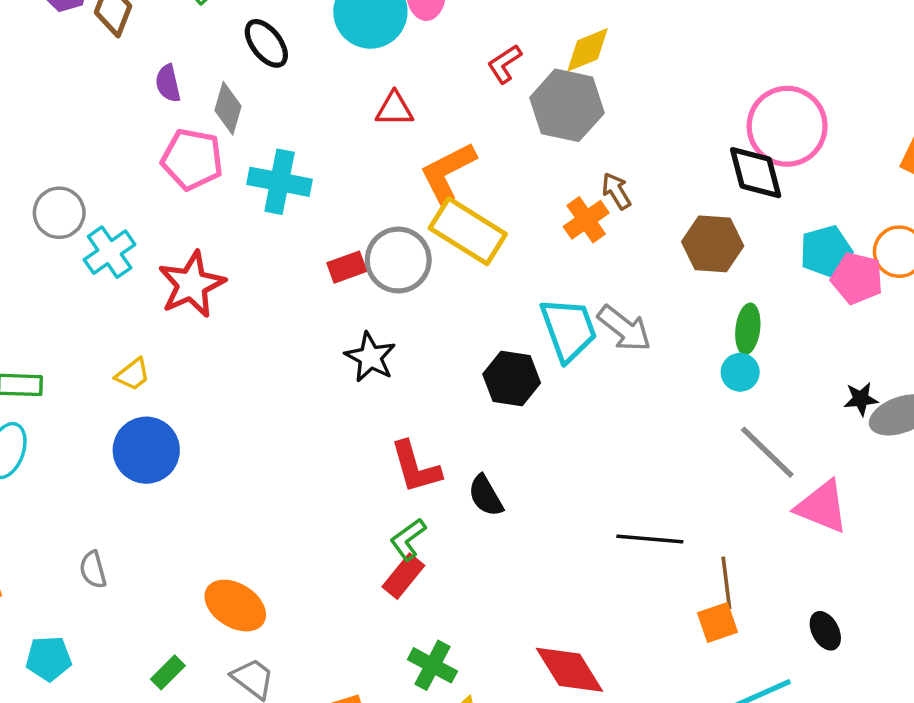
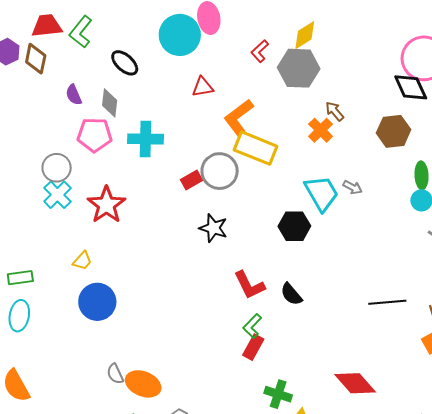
gray circle: (59, 213) -> (57, 168), moved
gray arrow: (624, 329) -> (352, 187), size x0.6
gray semicircle: (93, 570) -> (115, 374), moved
orange ellipse: (235, 606) -> (143, 384), moved

